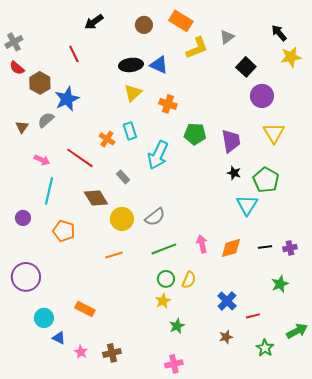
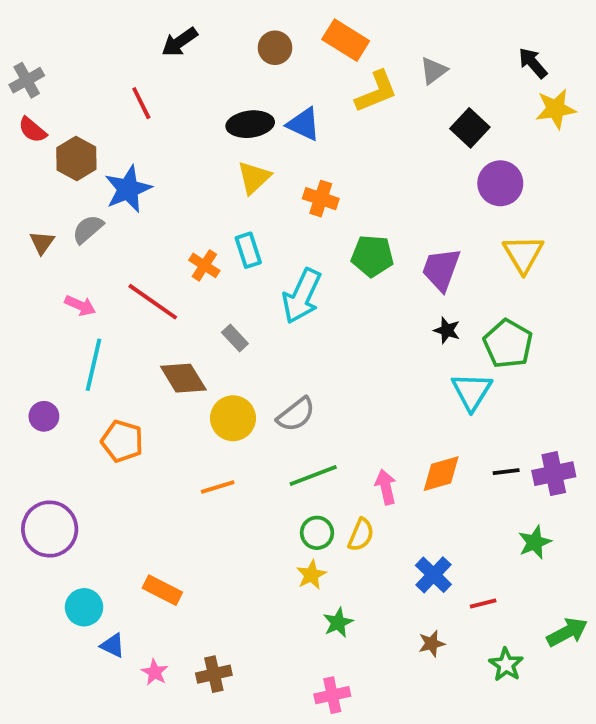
purple trapezoid: (231, 141) -> (441, 269), turned -150
pink arrow: (202, 244) -> (386, 487), moved
purple cross: (290, 248) -> (554, 474), size x1.5

